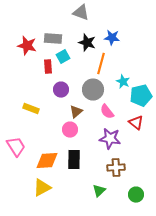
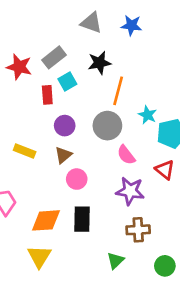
blue star: (112, 38) -> (131, 25), moved
gray rectangle: (53, 39) -> (54, 57), turned -42
black star: (87, 43) -> (99, 63), turned -30
brown triangle: (76, 112) -> (63, 155), moved
yellow triangle: (42, 188) -> (39, 257), turned -30

